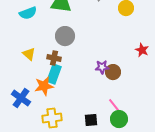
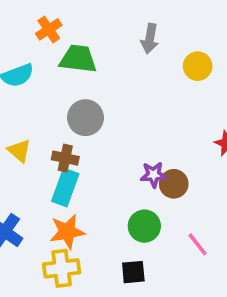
orange star: (44, 86) -> (67, 232), moved
pink line: (114, 105) -> (198, 244), moved
green circle: (119, 119) -> (144, 226), moved

